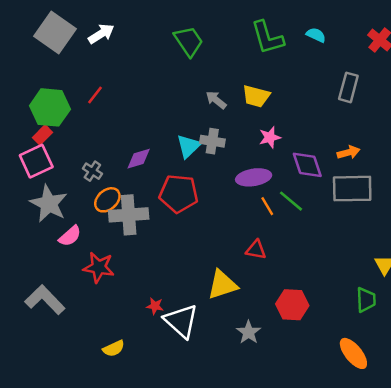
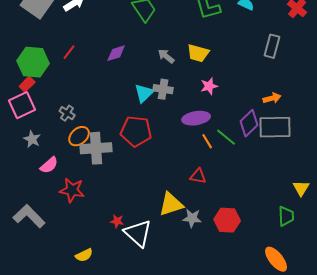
purple diamond: (139, 159) -> (116, 53), moved
purple diamond: (307, 165) -> (249, 123), moved, turned 64
gray star: (49, 204) -> (32, 139), size x0.6
gray star: (249, 332) -> (192, 218), moved, turned -30

